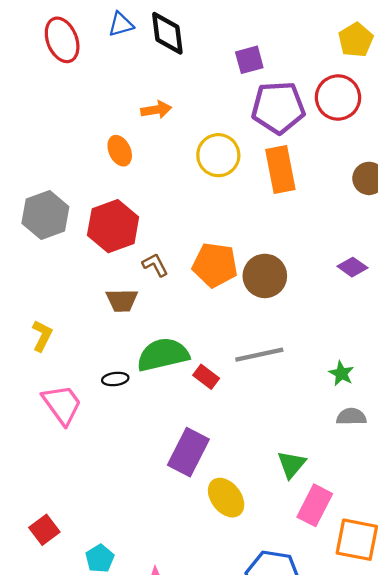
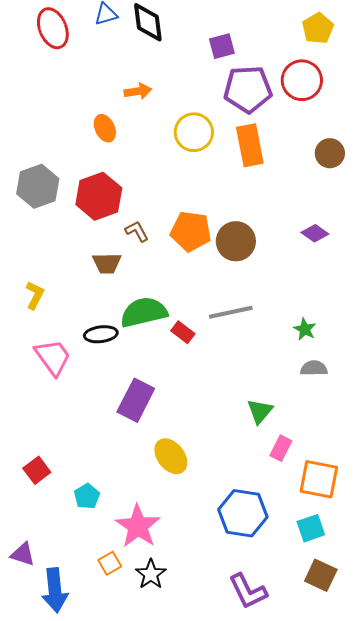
black ellipse: (115, 379) -> (101, 334), size x1.4
purple rectangle: (188, 452) -> (136, 400), moved
yellow ellipse: (226, 498) -> (171, 456), moved
pink rectangle: (315, 505) -> (281, 448), size x0.7

